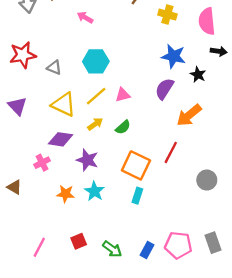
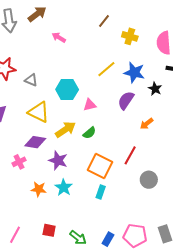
cyan hexagon: (96, 61) -> (67, 90), moved
yellow line: (96, 96) -> (106, 69), moved
orange arrow: (189, 115) -> (147, 124), size x0.6
yellow arrow: (95, 124) -> (65, 130), size x1.5
gray circle: (207, 180) -> (149, 180), moved
red square: (79, 241) -> (49, 230), turned 32

